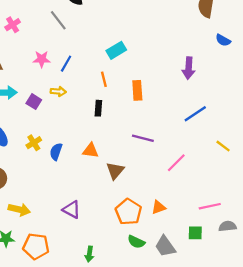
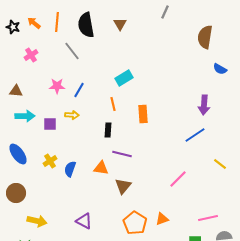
purple arrow: (189, 68) -> (204, 105), moved
purple square: (34, 102) -> (50, 124), turned -32
purple line: (143, 138) -> (122, 154), moved

